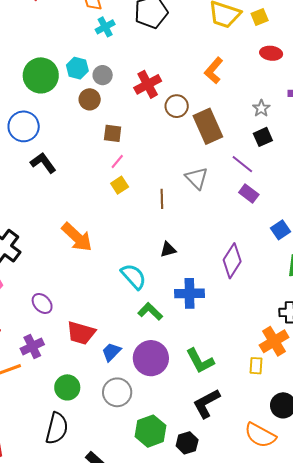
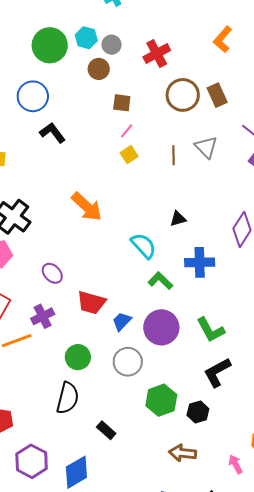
brown circle: (177, 106) -> (183, 95), moved, size x1.4
brown rectangle: (208, 126) -> (217, 95), size x0.7
brown line: (162, 199) -> (174, 155), moved

